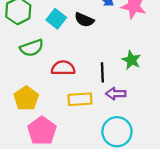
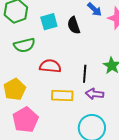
cyan square: (56, 19) -> (49, 22), turned 30
black semicircle: (84, 20) -> (74, 25), turned 42

